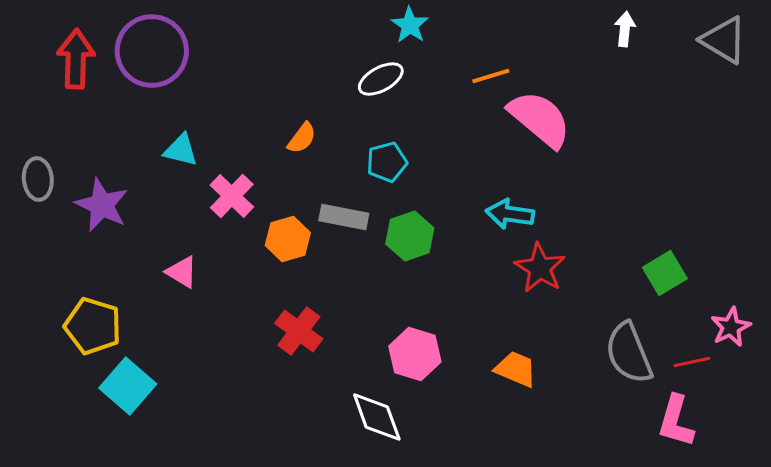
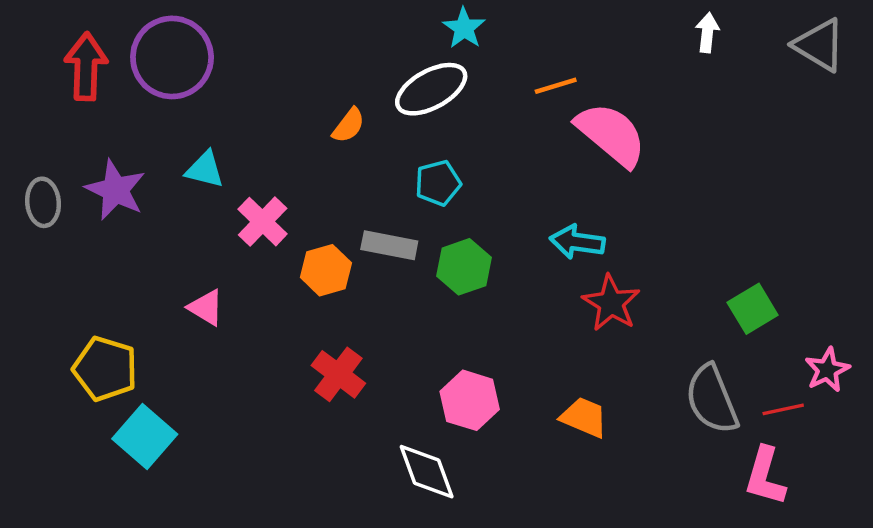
white ellipse: (381, 79) -> (431, 89), size x1.4
orange semicircle: (302, 138) -> (349, 125), moved
purple star: (102, 205) -> (115, 190), moved

